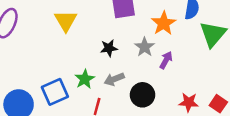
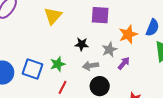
gray arrow: (114, 79) -> (91, 66), moved
blue square: (55, 92) -> (32, 69), turned 30

